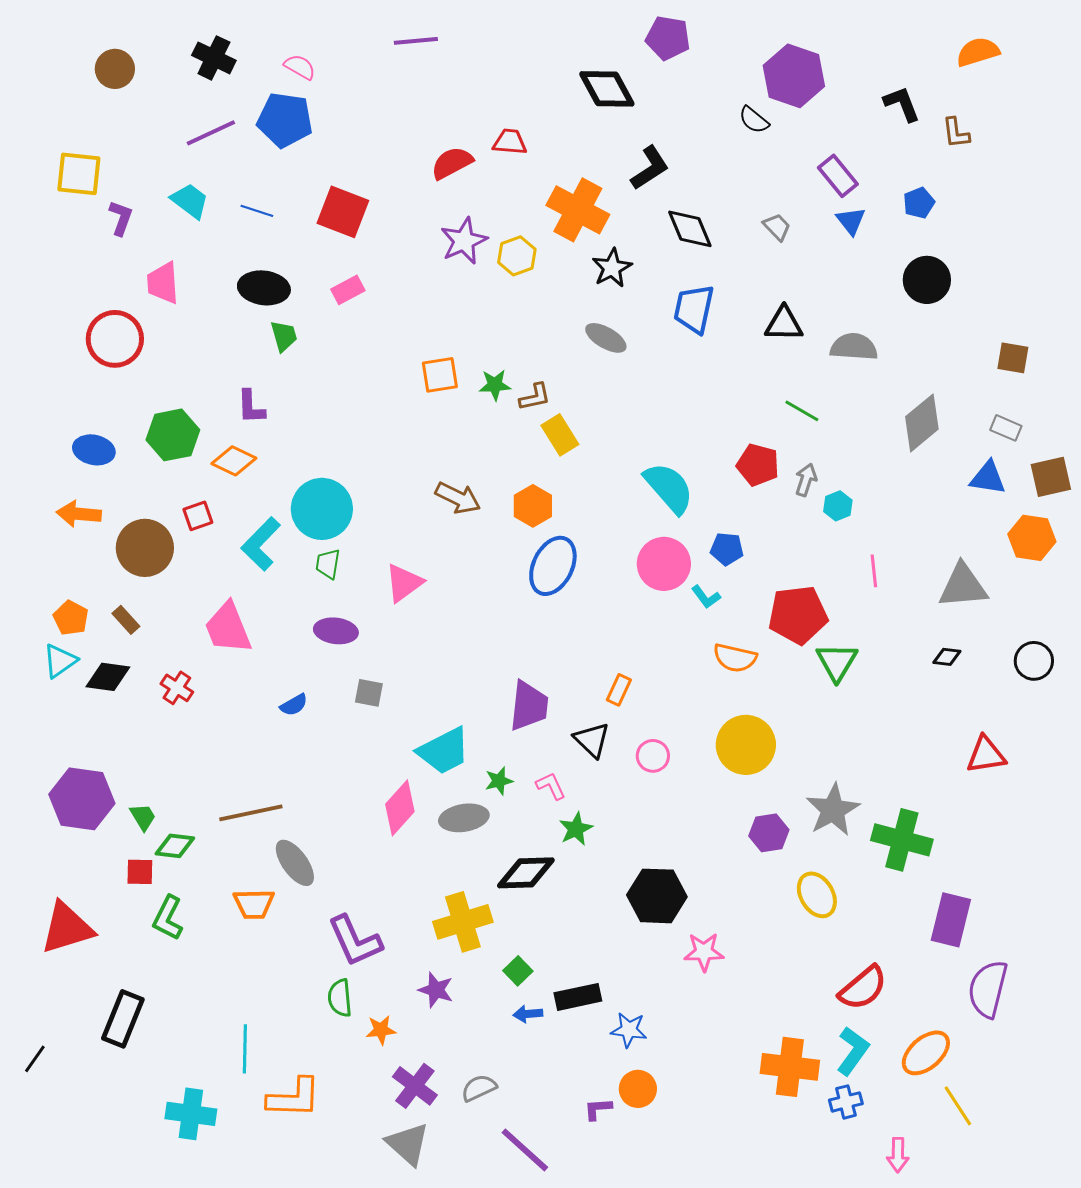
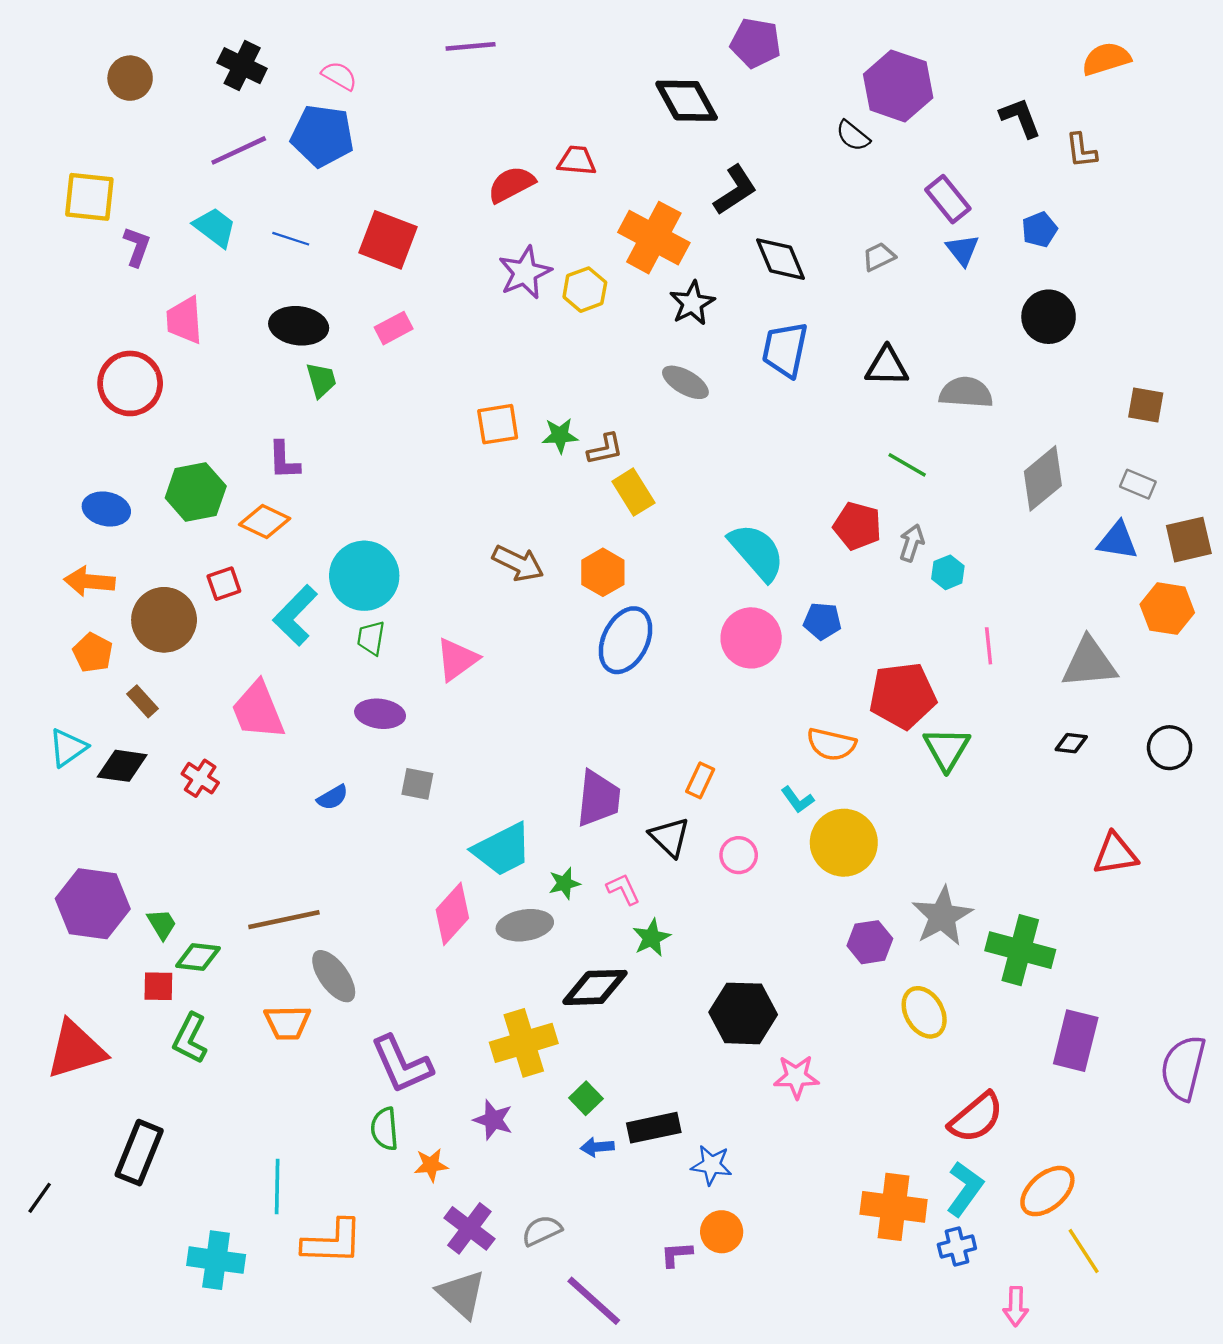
gray trapezoid: (777, 227) -> (879, 257), turned -72
cyan L-shape: (706, 597) -> (797, 800), moved
orange pentagon: (71, 618) -> (93, 653), moved
purple semicircle: (988, 989) -> (1183, 1068), moved

